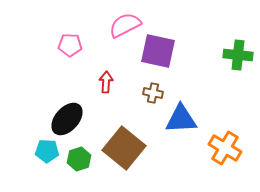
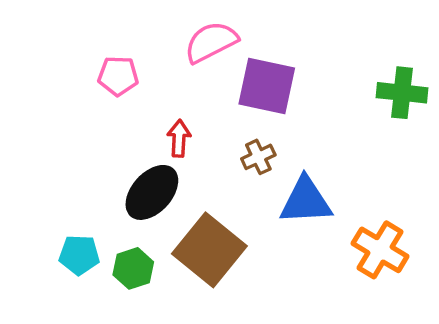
brown cross: (153, 93) -> (258, 157), turned -36
black ellipse: (67, 119) -> (152, 192), moved

